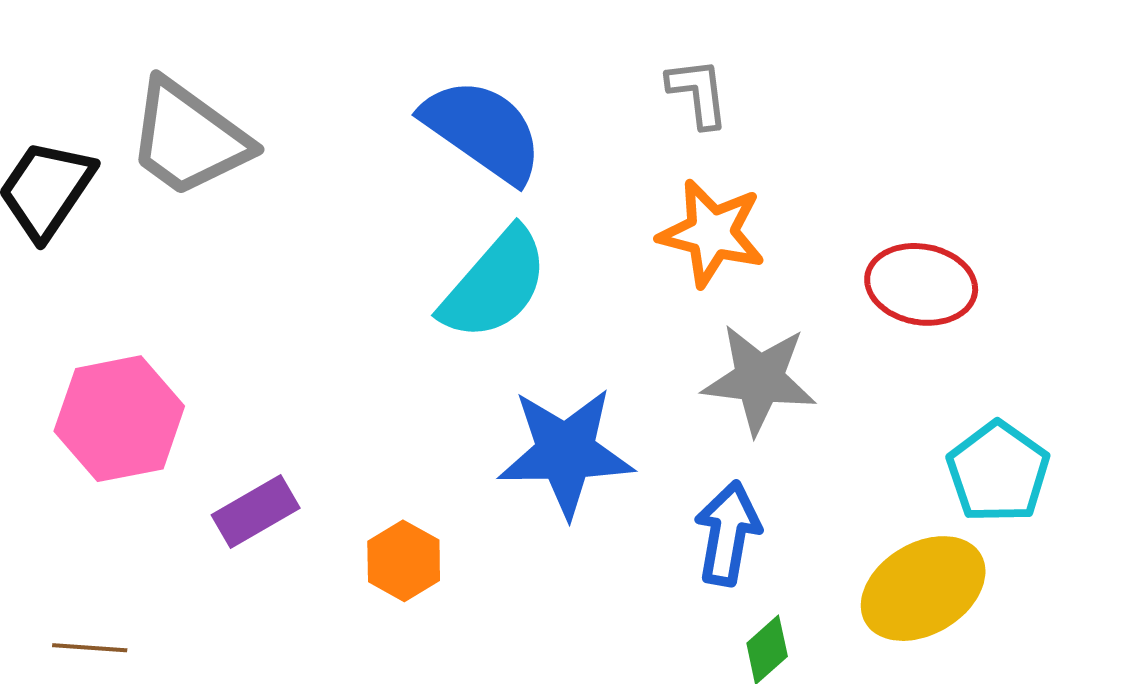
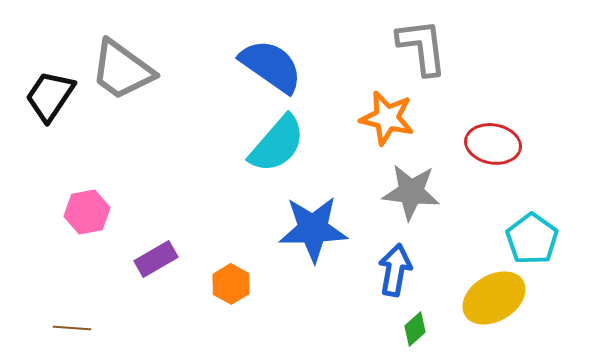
gray L-shape: (698, 93) -> (422, 47), moved, size x1.6
pink hexagon: (119, 419) -> (87, 212), size x0.7

